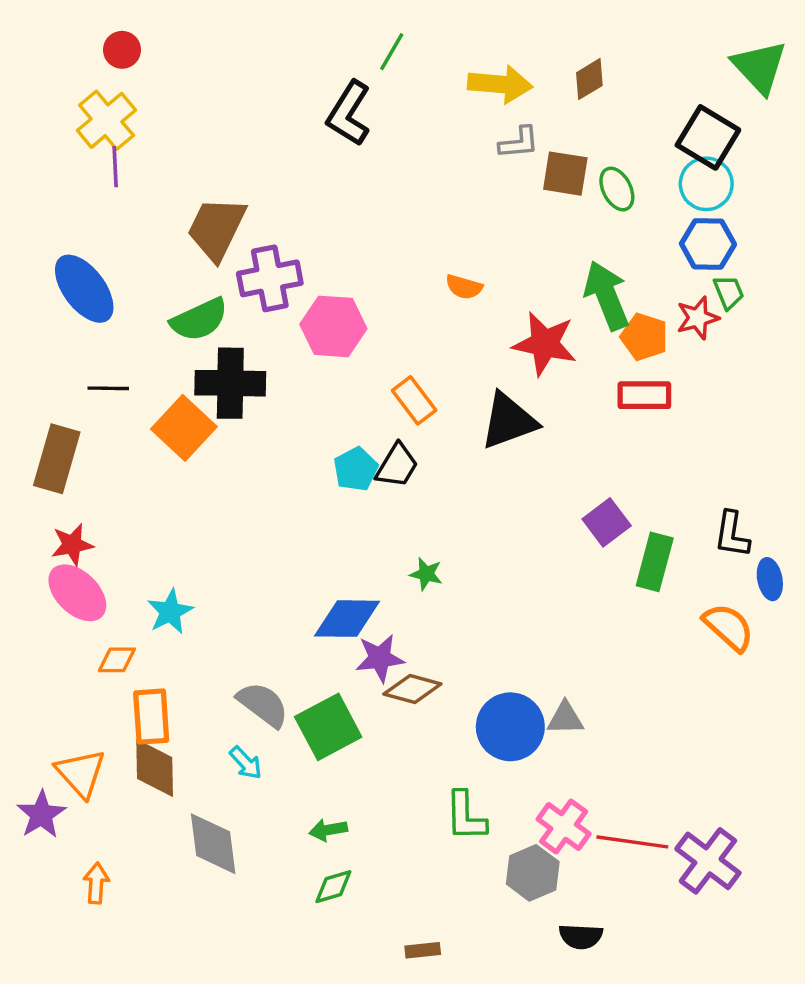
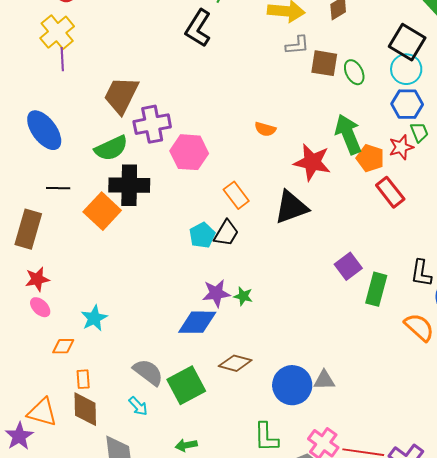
red rectangle: (644, 395) -> (390, 192), moved, turned 52
pink ellipse: (77, 593) -> (40, 307), size x0.6
purple star: (380, 658) -> (216, 293), moved
orange rectangle: (151, 717) -> (83, 379), size x0.6
orange triangle: (81, 773) -> (42, 412), turned -32

